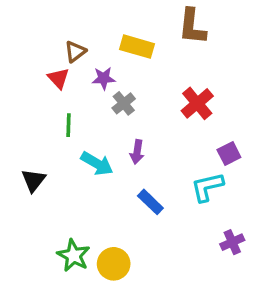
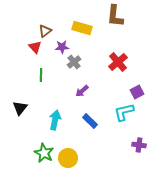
purple arrow: (137, 152) -> (82, 91), turned 40
cyan arrow: (97, 164) -> (55, 120), moved, turned -108
purple cross: (232, 242) -> (139, 145), turned 32

